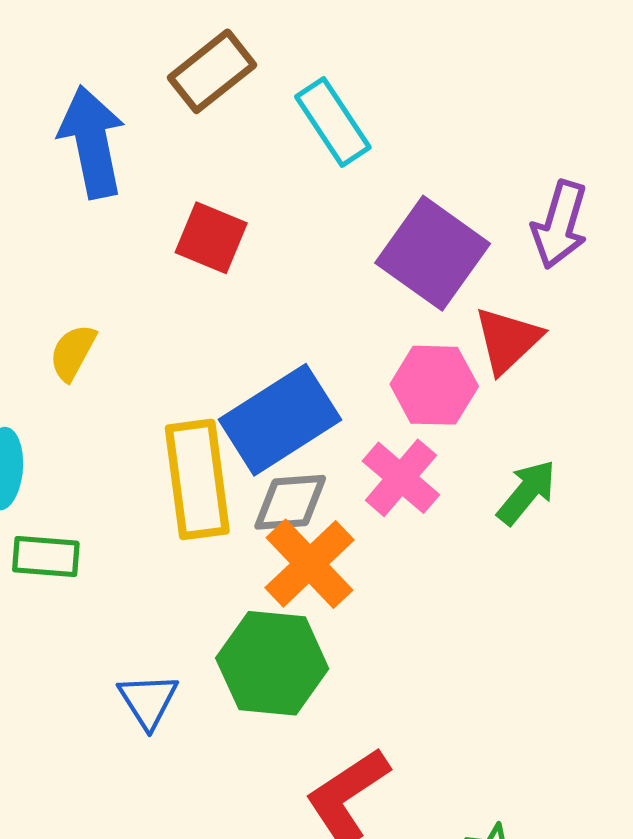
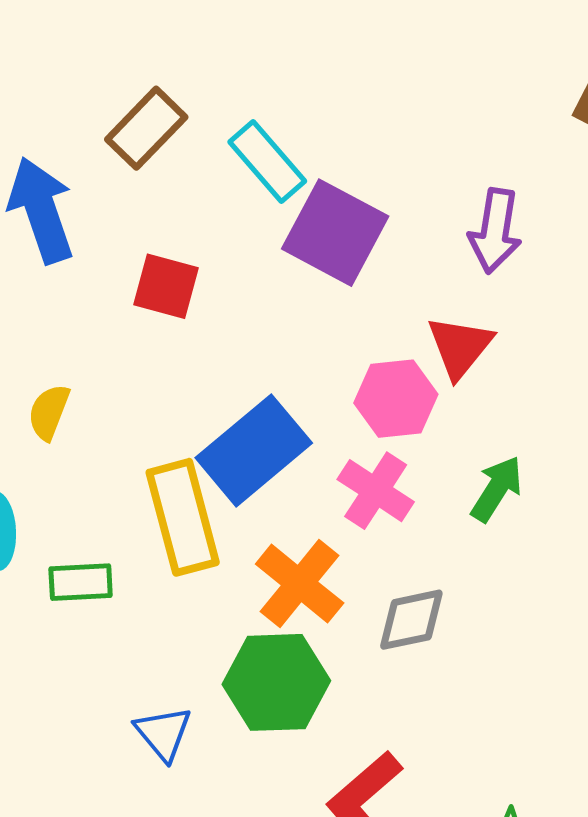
purple square: (433, 253) -> (335, 233), moved
gray diamond: (290, 502) -> (411, 620), moved
green rectangle: (46, 557) -> (81, 582), moved

